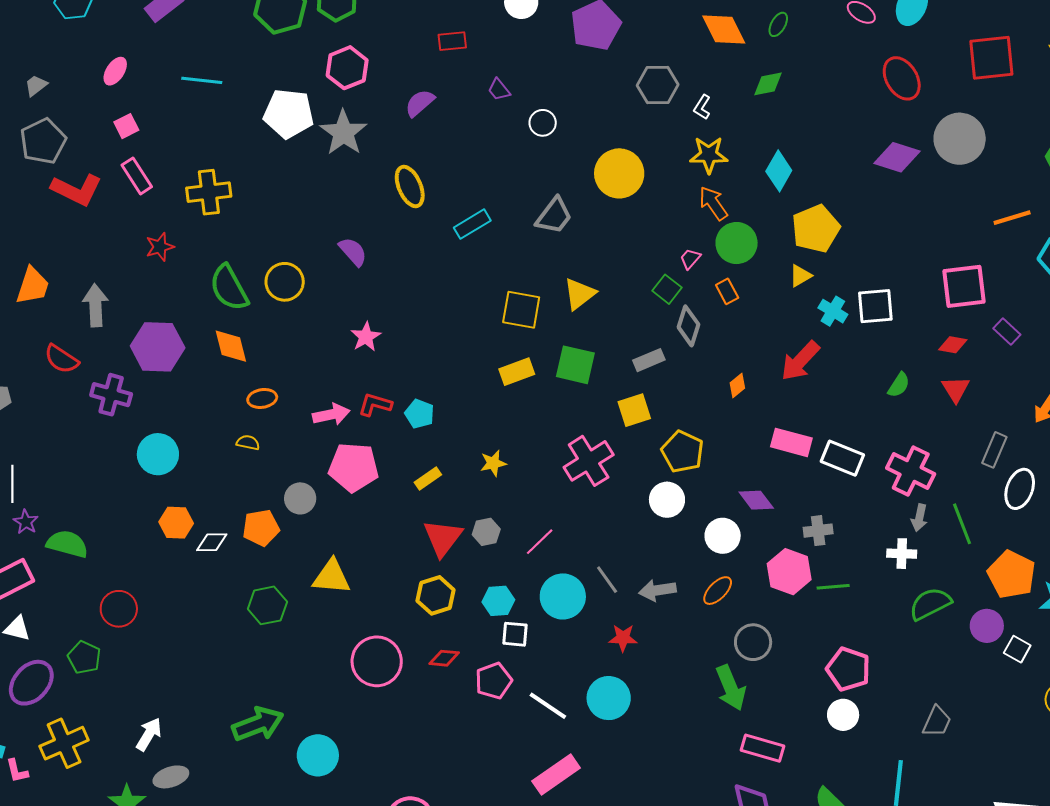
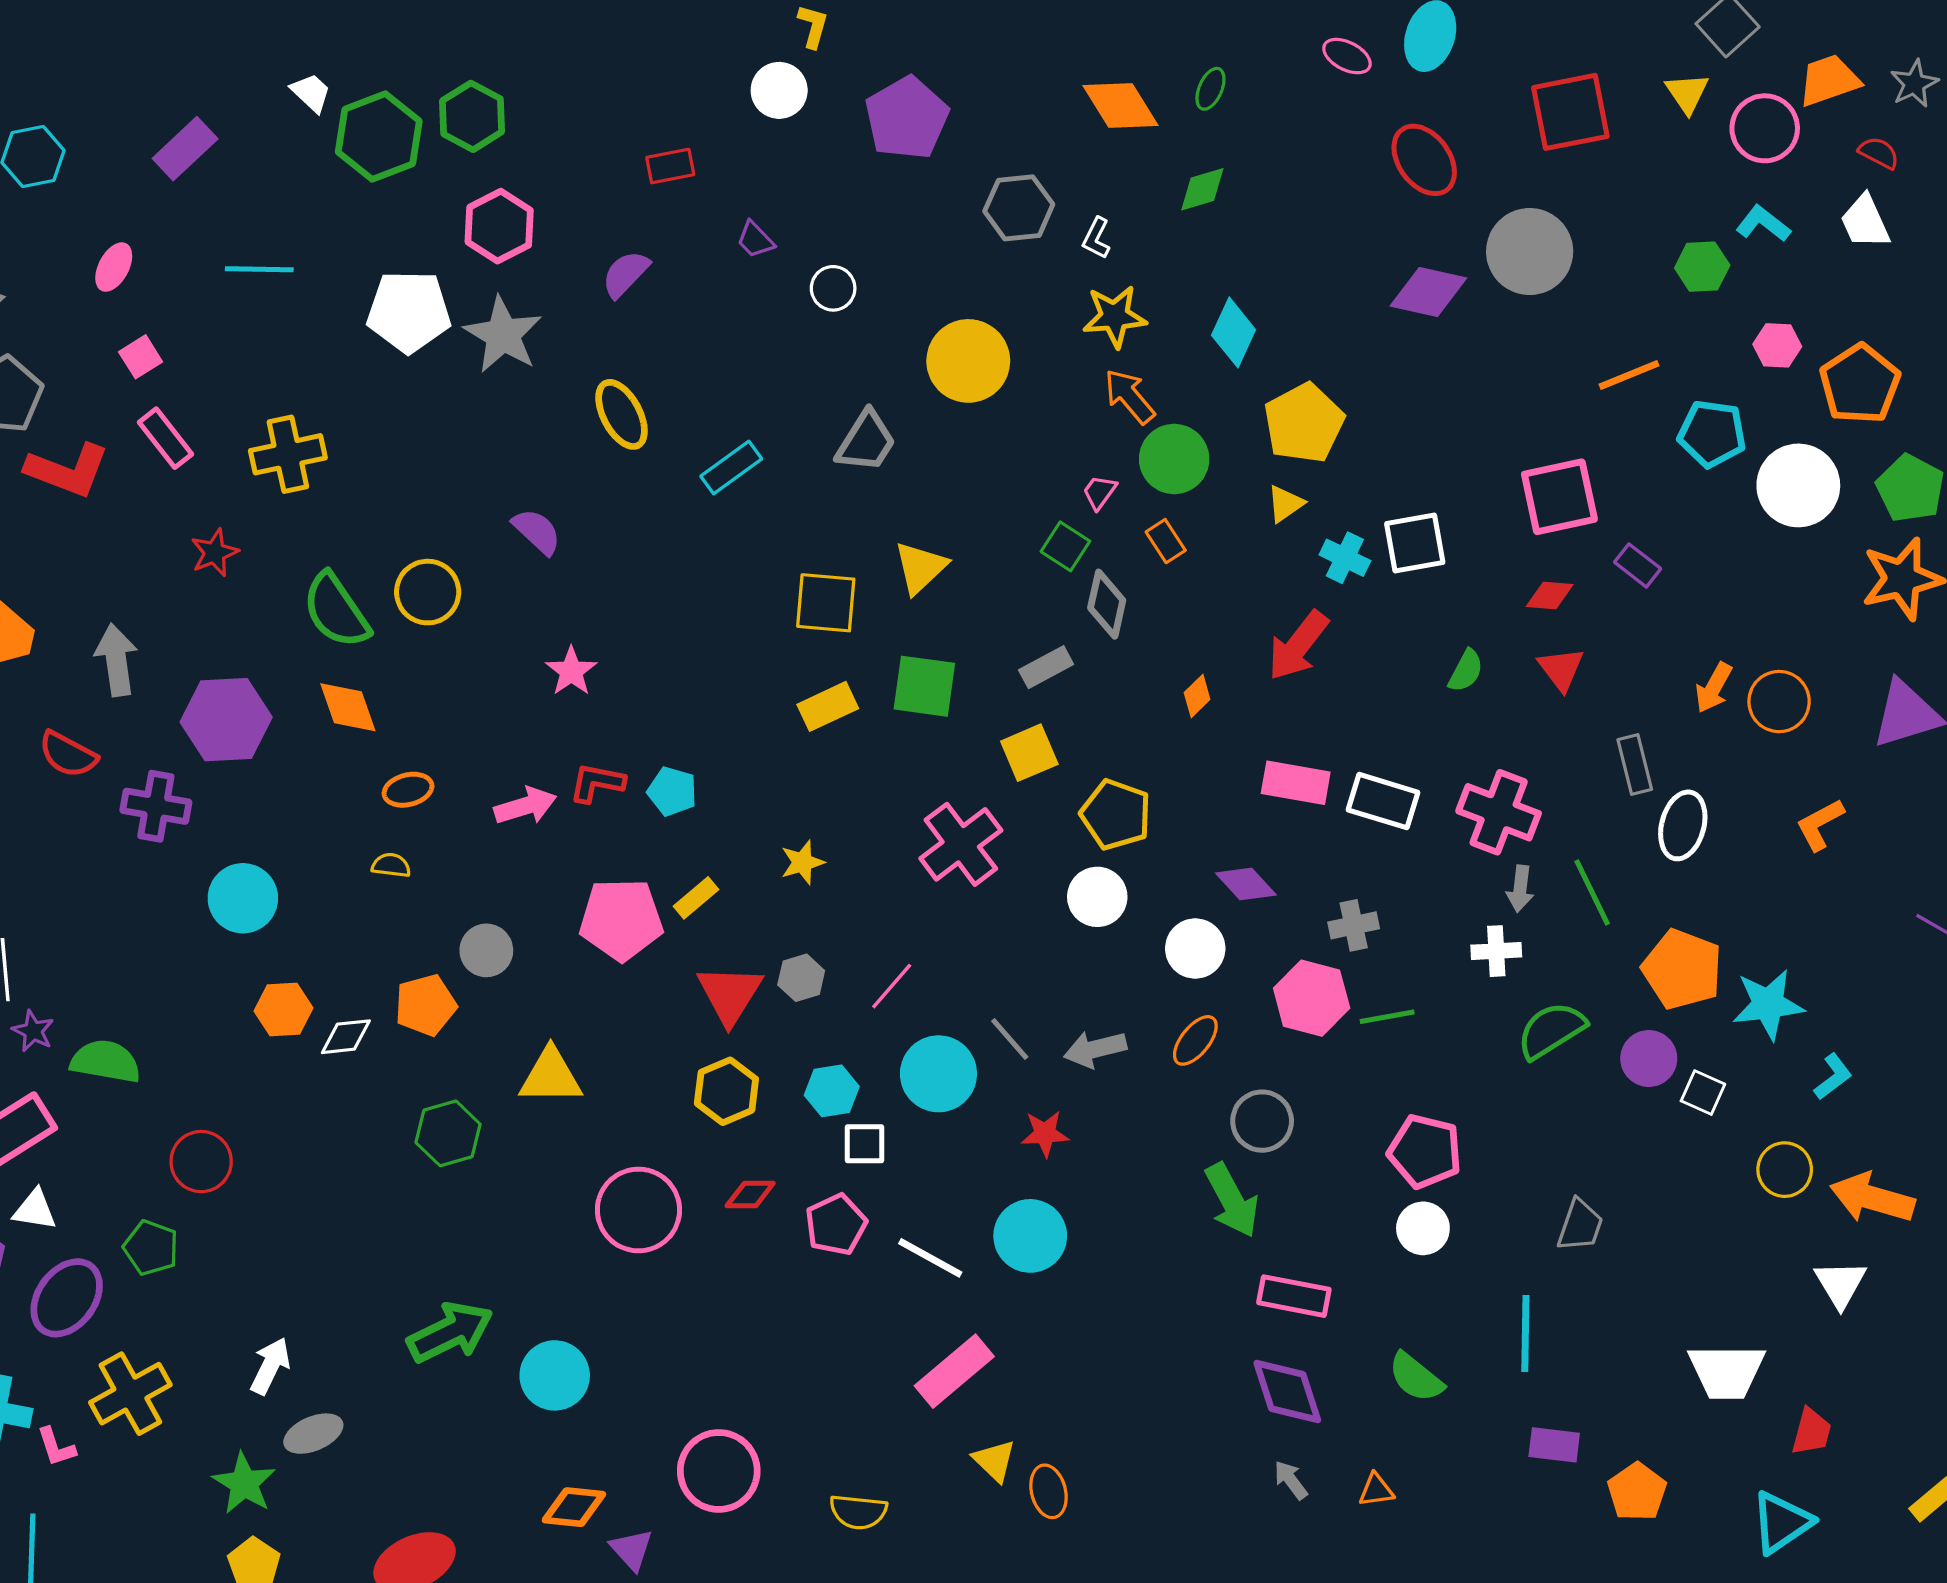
gray rectangle: (994, 450) -> (1635, 764), turned -32
pink pentagon: (354, 467) -> (621, 919), moved

